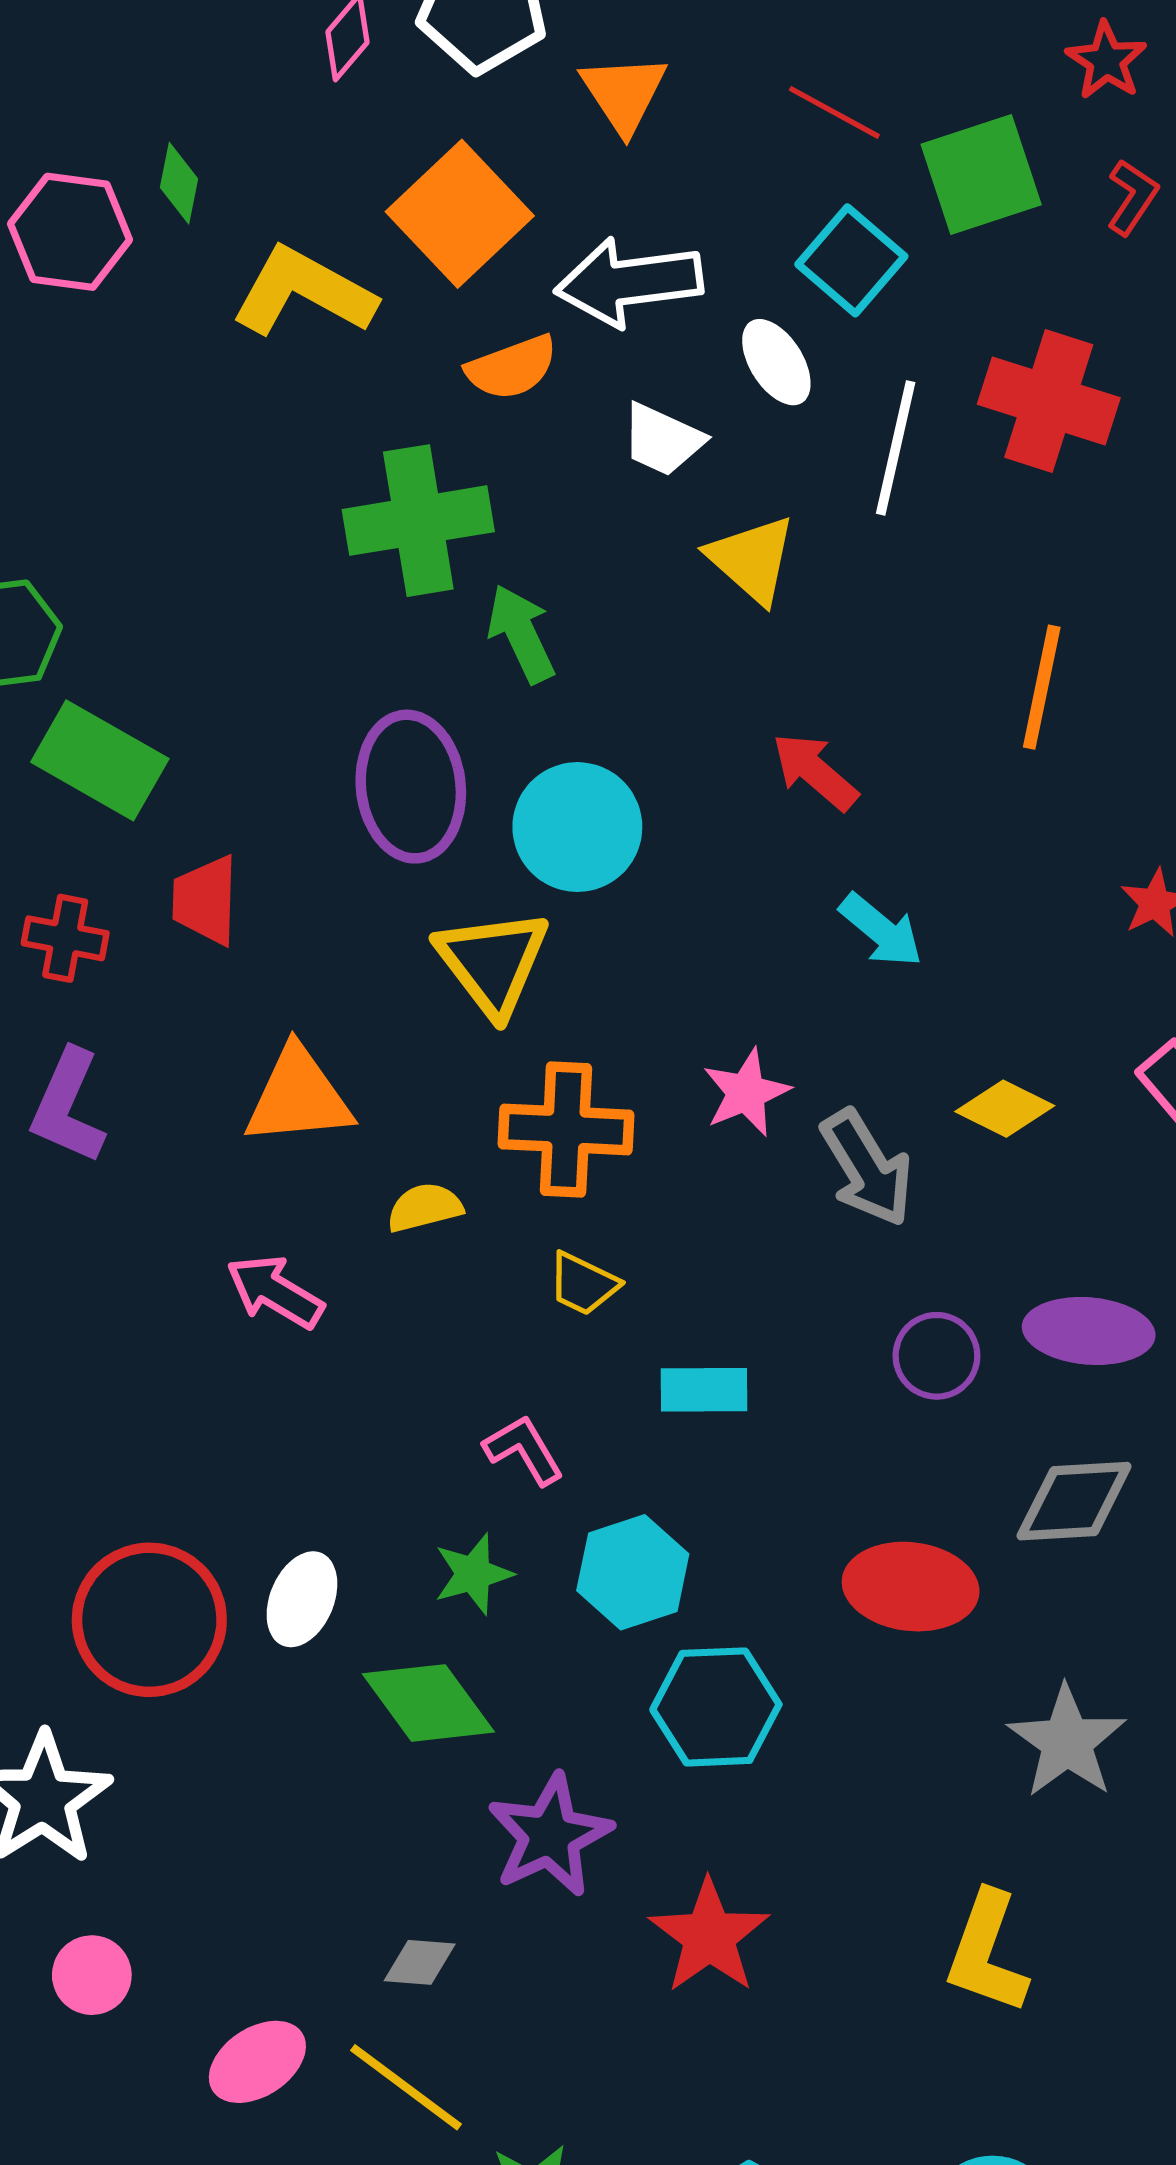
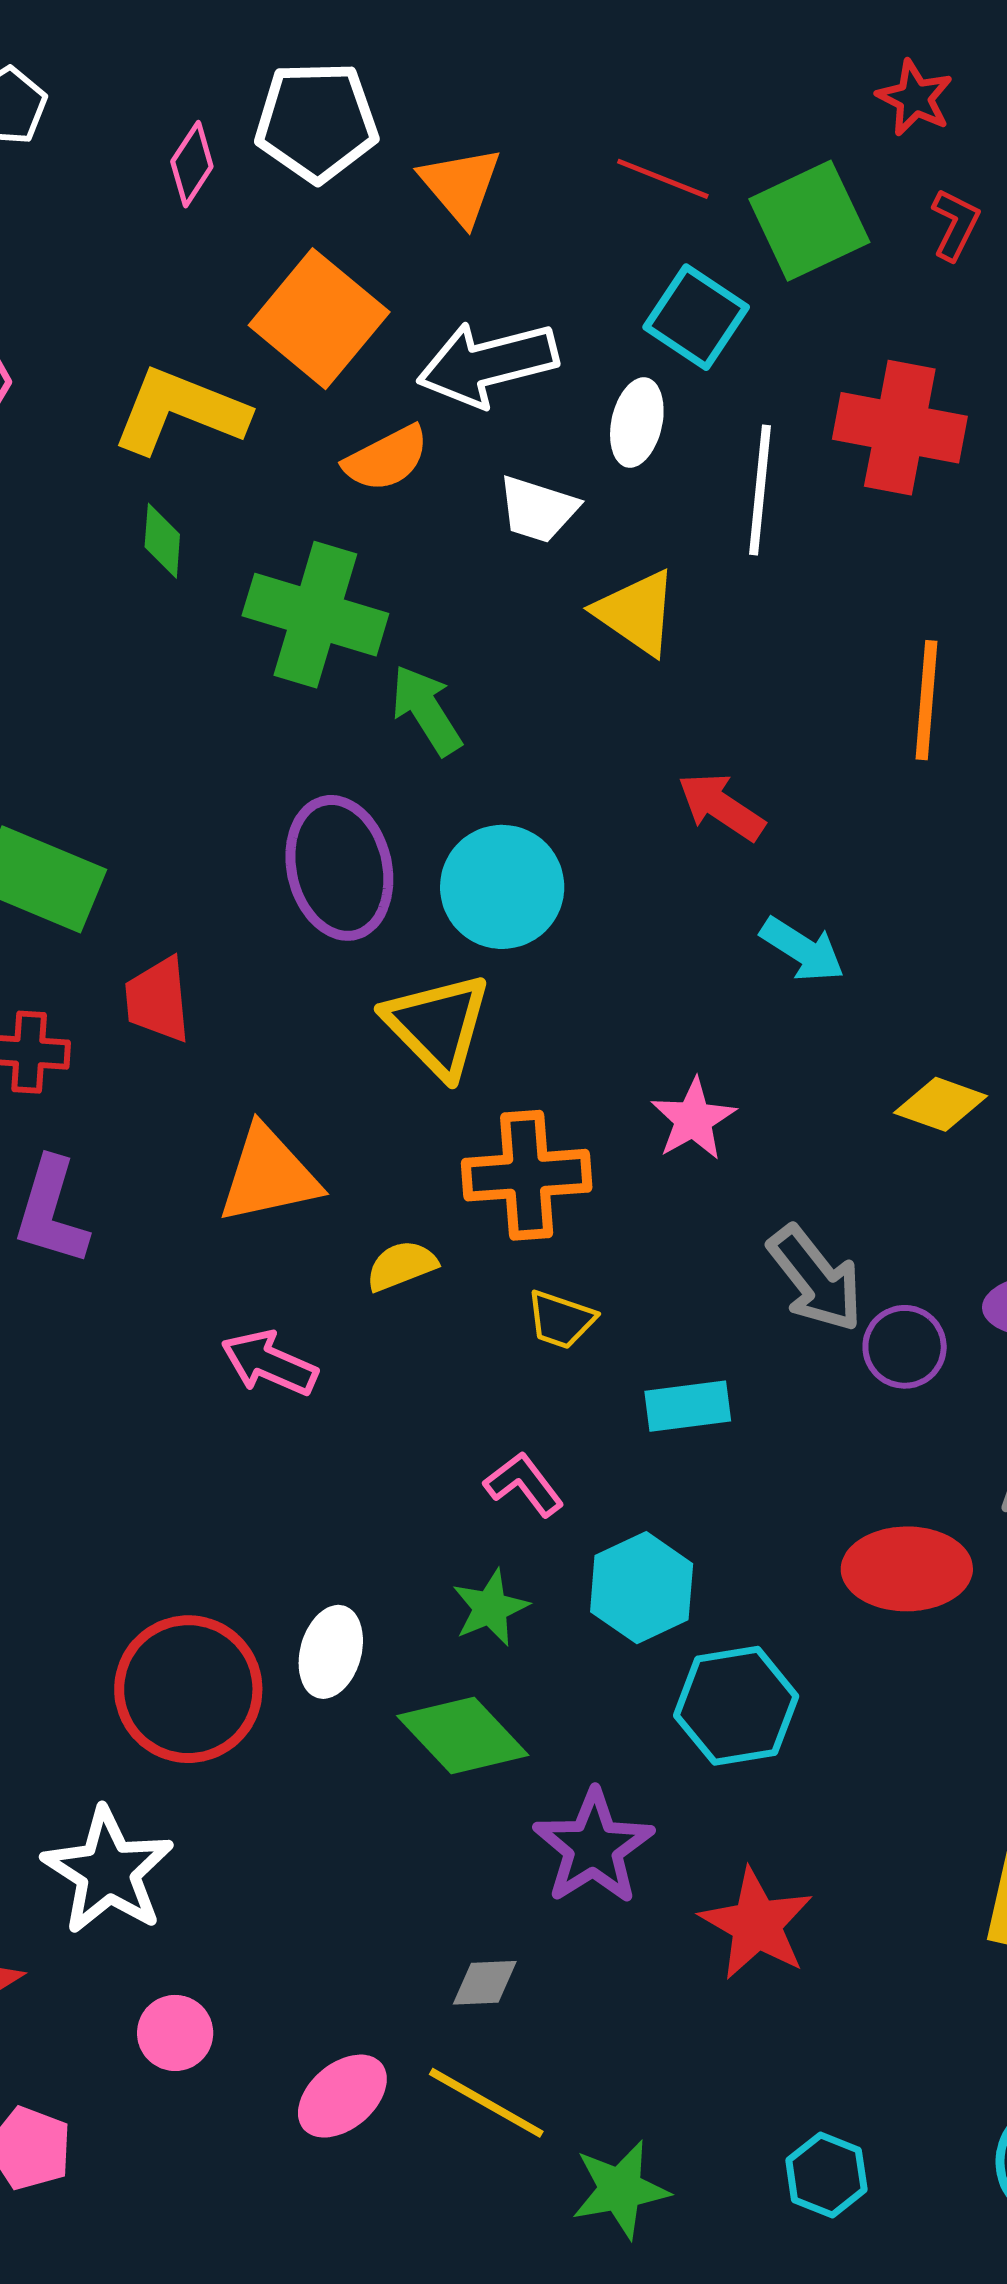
green diamond: (179, 183) -> (162, 541), moved
white ellipse: (776, 362) -> (637, 423), turned 52
green cross: (418, 521) -> (315, 615), turned 33
gray arrow: (867, 1168) -> (815, 1279), moved

